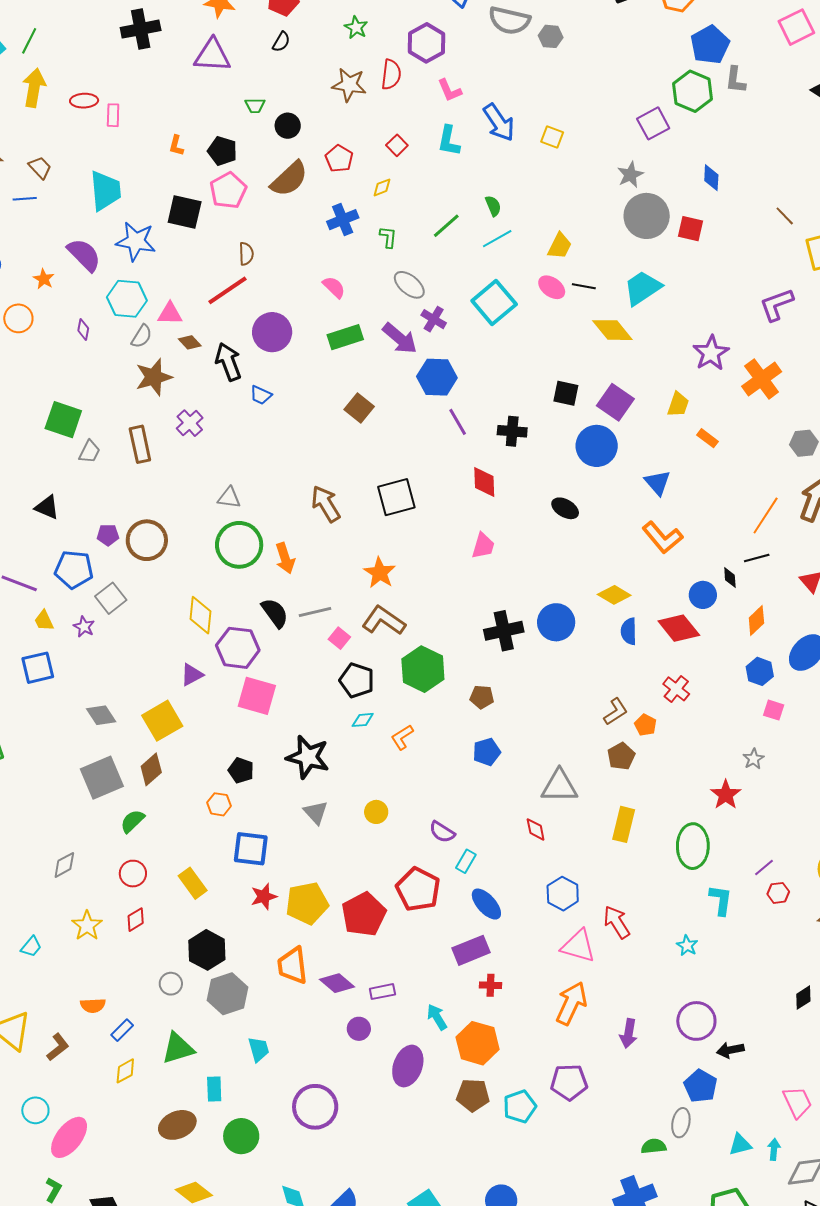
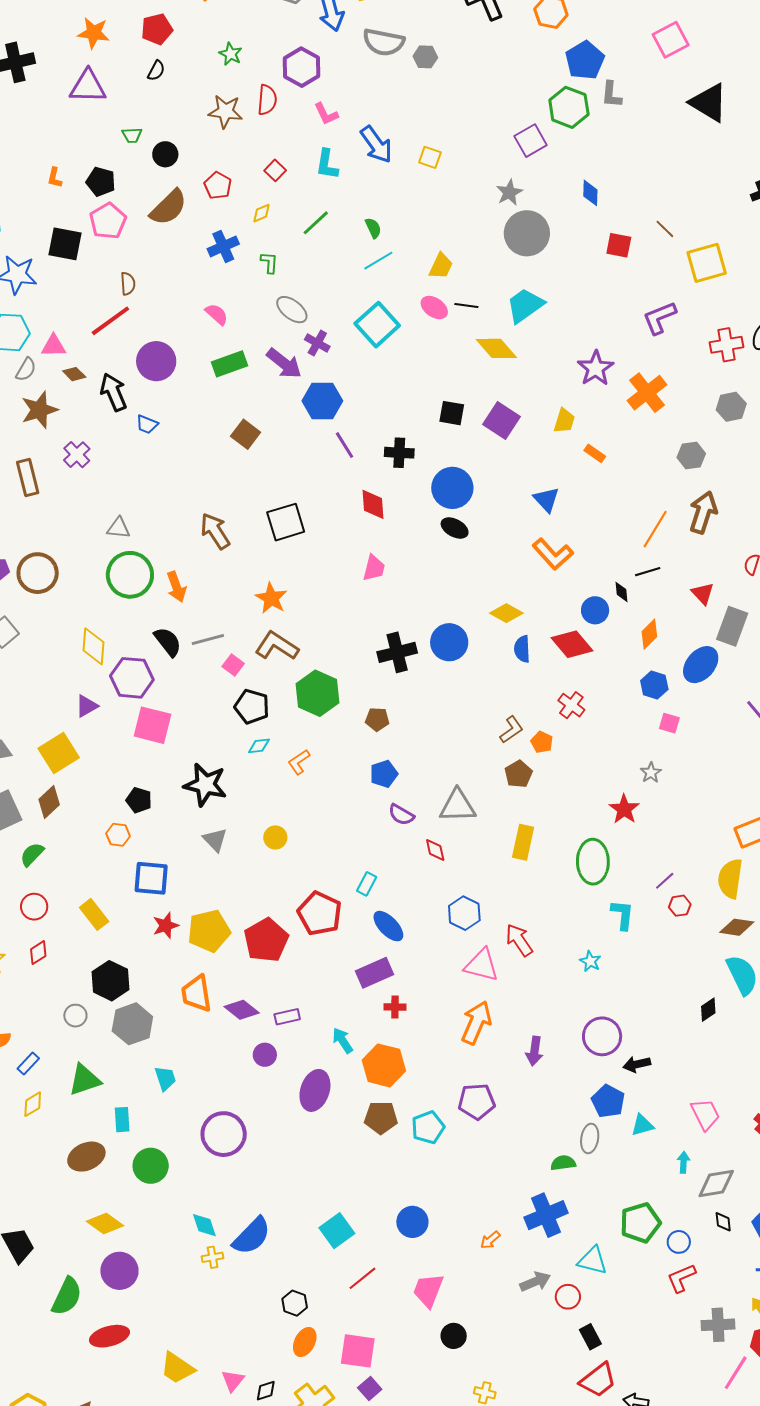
green line: (446, 226) -> (316, 223), moved
red square: (690, 229) -> (619, 245), moved
blue circle: (597, 446) -> (452, 488), moved
purple semicircle: (442, 832) -> (401, 815), moved
cyan triangle: (740, 1145) -> (642, 1125), moved

